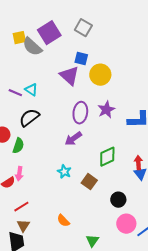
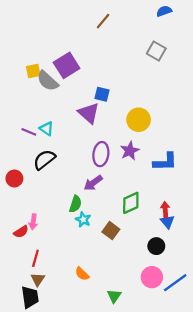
gray square: (83, 28) -> (156, 51), moved
yellow circle: (100, 75) -> (139, 120), moved
green semicircle: (18, 146) -> (75, 204), moved
black circle: (118, 200) -> (156, 246), moved
red line: (21, 207) -> (35, 258), turned -42

